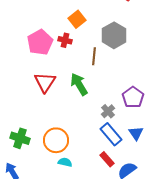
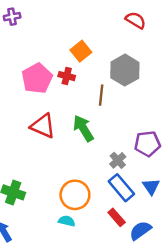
red triangle: (45, 82) -> (43, 126), turned -40
purple pentagon: (133, 97) -> (147, 144), turned 30
orange circle: (56, 140) -> (75, 195), moved

